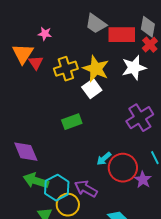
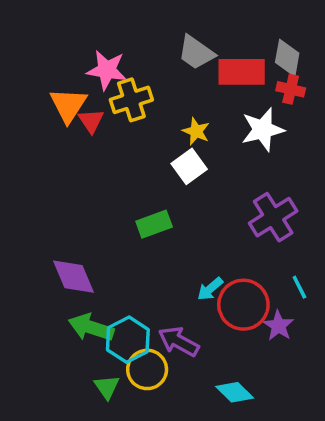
pink star: (45, 34) -> (107, 70), size x1.6
red cross: (150, 45) -> (291, 89), turned -35
yellow cross: (66, 69) -> (131, 100), moved
yellow star: (96, 69) -> (196, 131), size x0.6

